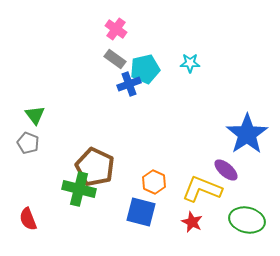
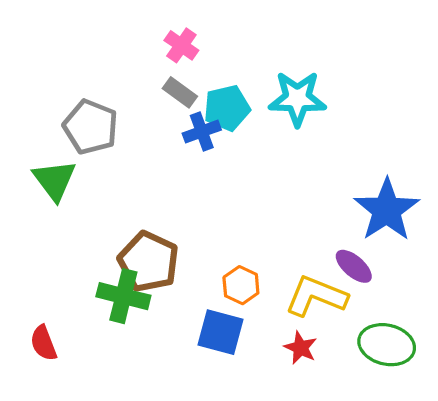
cyan star: (190, 63) -> (297, 99), size x1.8
green triangle: (35, 115) -> (54, 180), size x1.4
gray pentagon: (28, 143) -> (91, 127), moved, size x1.6

